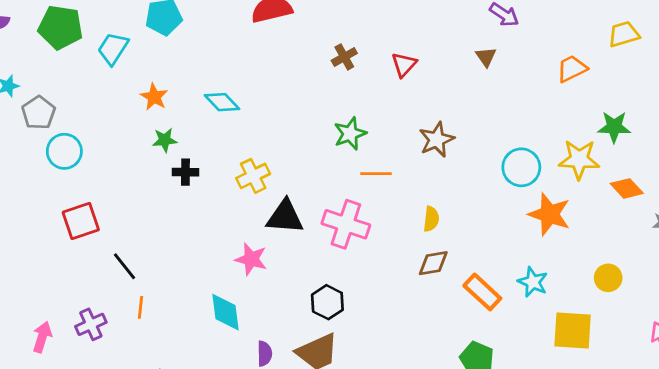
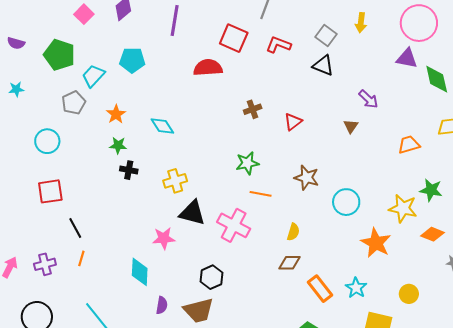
gray pentagon: (39, 113) -> (74, 103), moved
brown star: (437, 140) -> (307, 178), turned 30
cyan circle: (521, 167) -> (346, 202), moved
orange diamond: (627, 188) -> (432, 234), turned -35
pink star: (251, 259) -> (164, 238), turned -30

